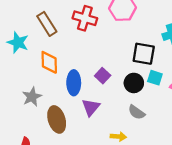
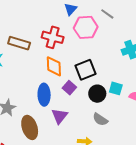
brown rectangle: (47, 24) -> (19, 43), turned -40
black square: (144, 54) -> (85, 70), moved, turned -30
orange diamond: (49, 62) -> (54, 66), moved

